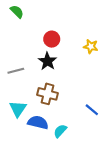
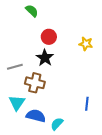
green semicircle: (17, 12) -> (32, 11), moved
brown cross: (47, 94) -> (35, 83), moved
blue line: (92, 110) -> (87, 104), turned 56

